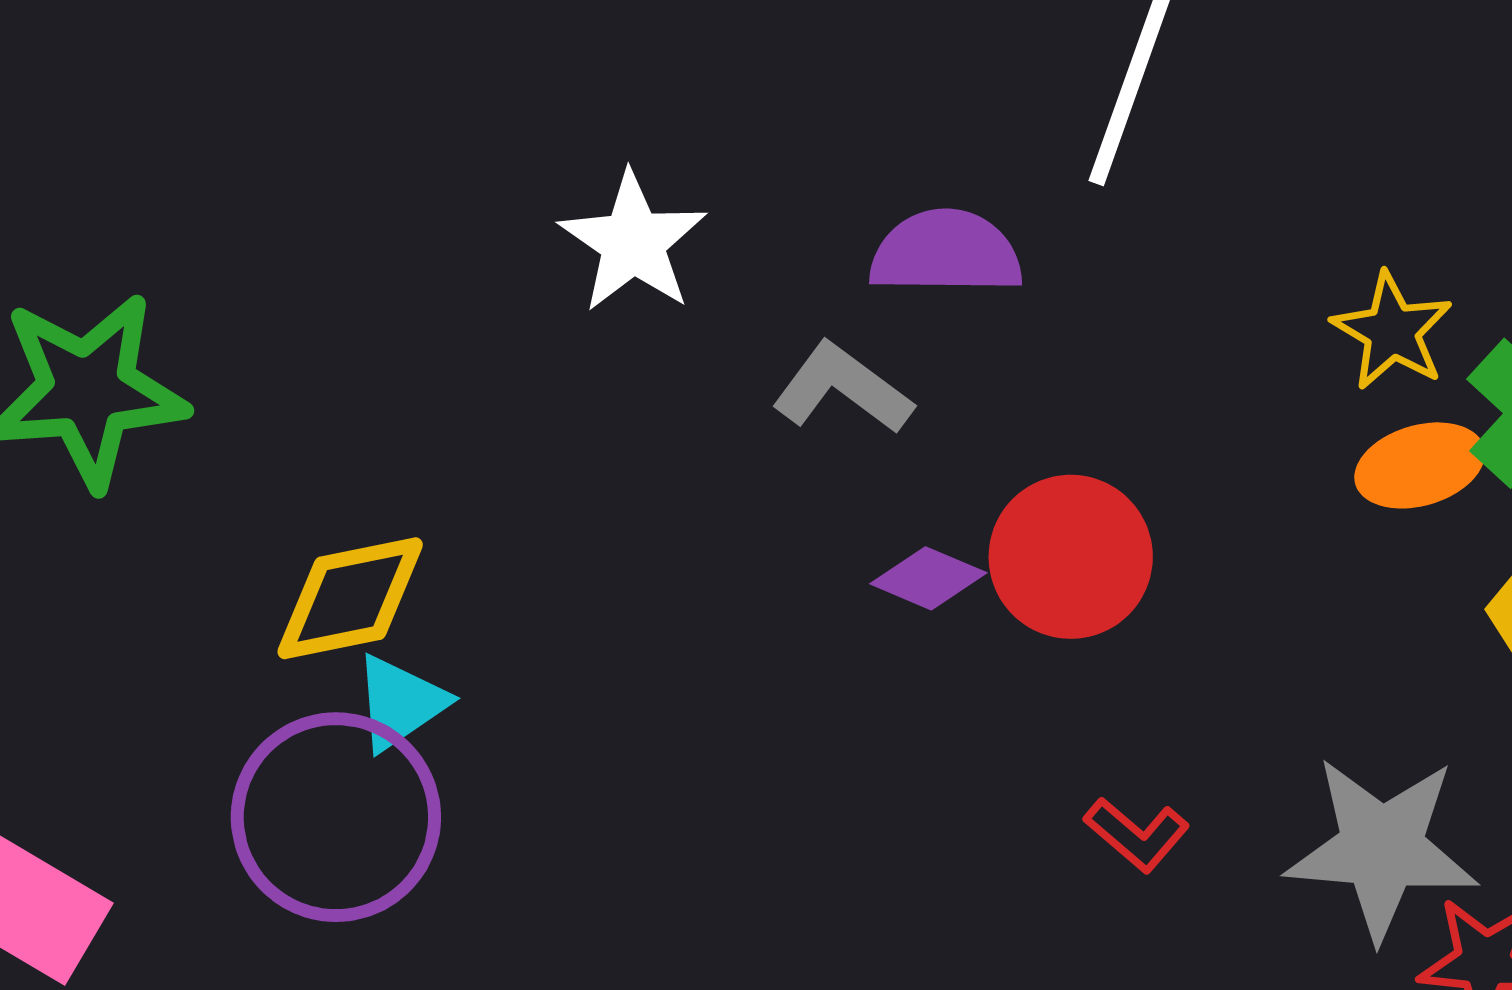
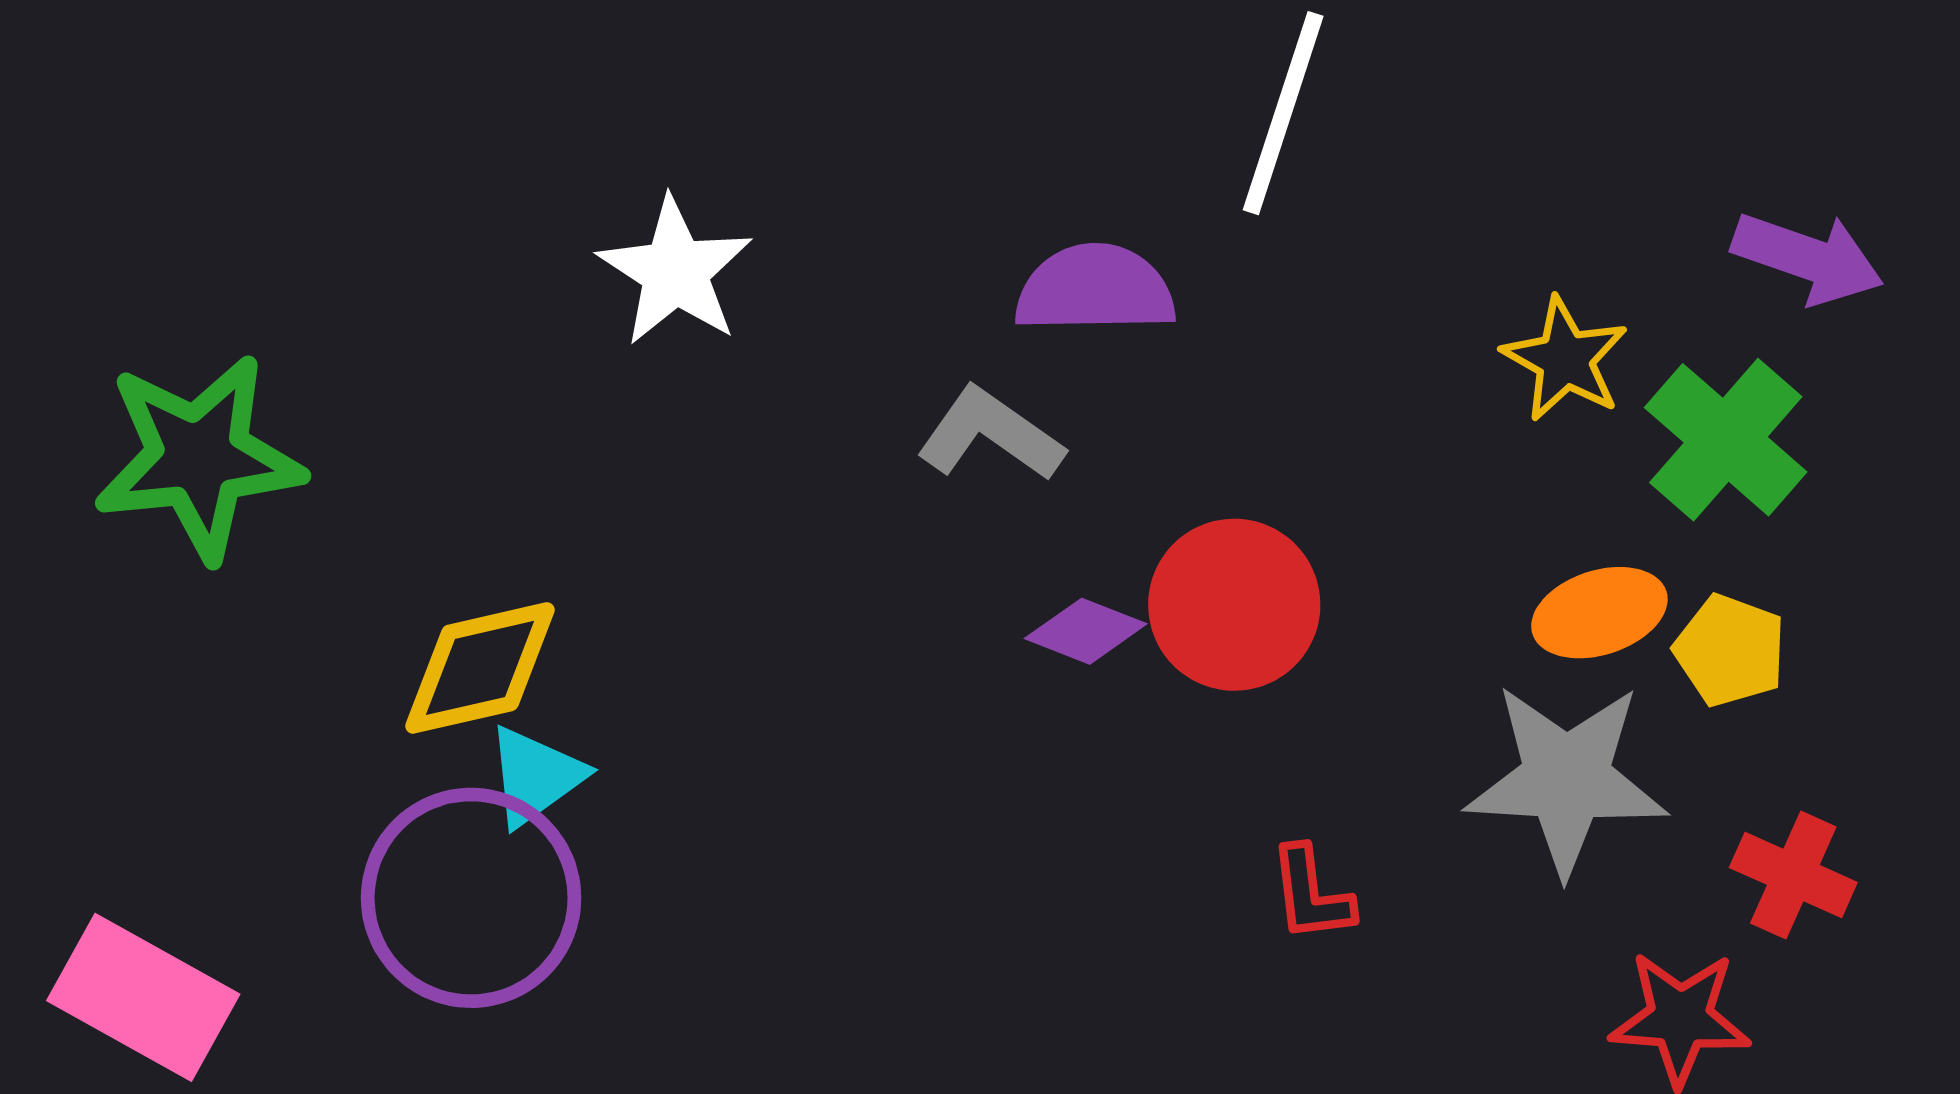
white star: (633, 242) -> (675, 272), moved
orange ellipse: (1420, 465) -> (1599, 613), moved
red L-shape: (1137, 835) -> (1311, 894), turned 44
gray star: (1382, 848) -> (1566, 779), moved

